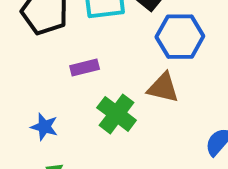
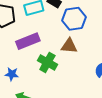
purple rectangle: (85, 67) -> (28, 41), size x1.6

